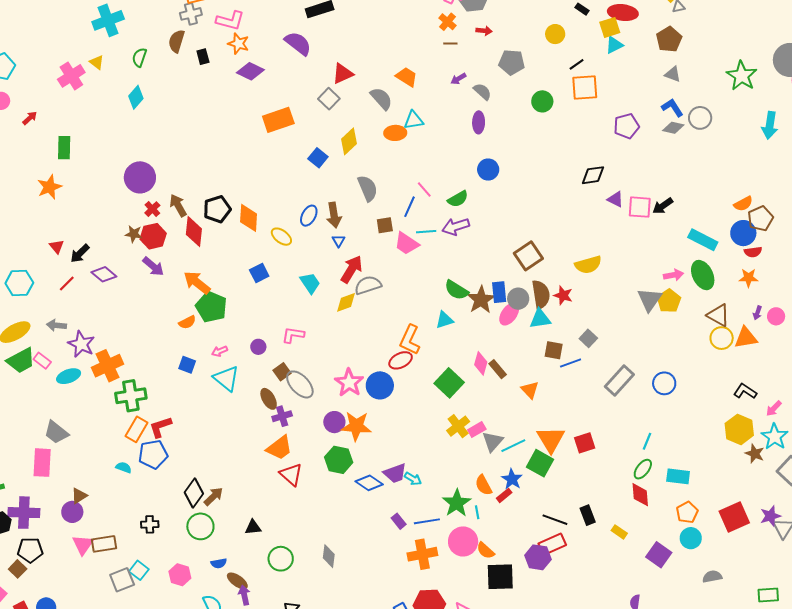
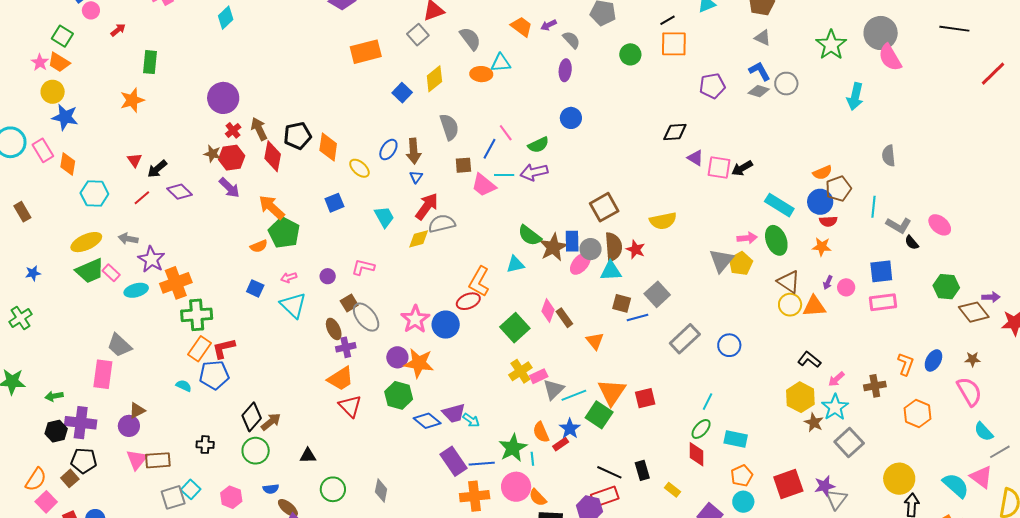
orange trapezoid: (407, 77) -> (522, 27), moved
gray square: (588, 338) -> (657, 294), size x1.4
purple rectangle: (399, 521) -> (453, 461), size x1.8

